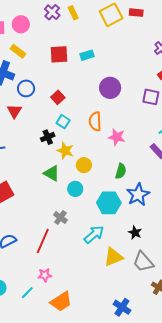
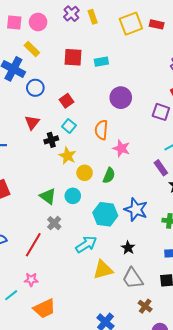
red triangle: (14, 111) -> (32, 122), moved
green semicircle: (121, 171) -> (109, 175), moved
green triangle: (52, 173) -> (48, 196), moved
blue star: (138, 195) -> (136, 210), turned -30

